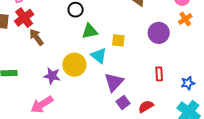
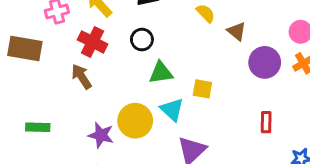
red cross: (24, 18) -> (93, 42), moved, turned -30
purple circle: (159, 33) -> (265, 62), moved
red rectangle: (159, 74) -> (266, 122), moved

